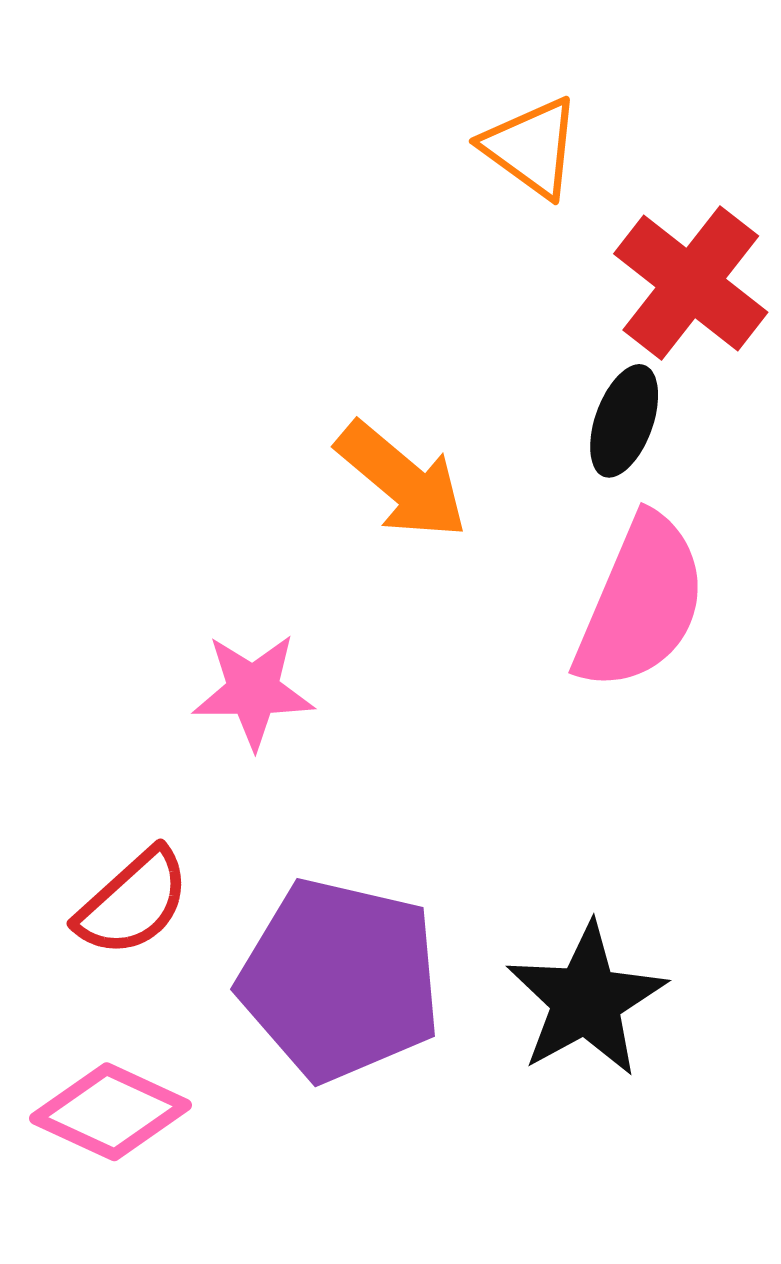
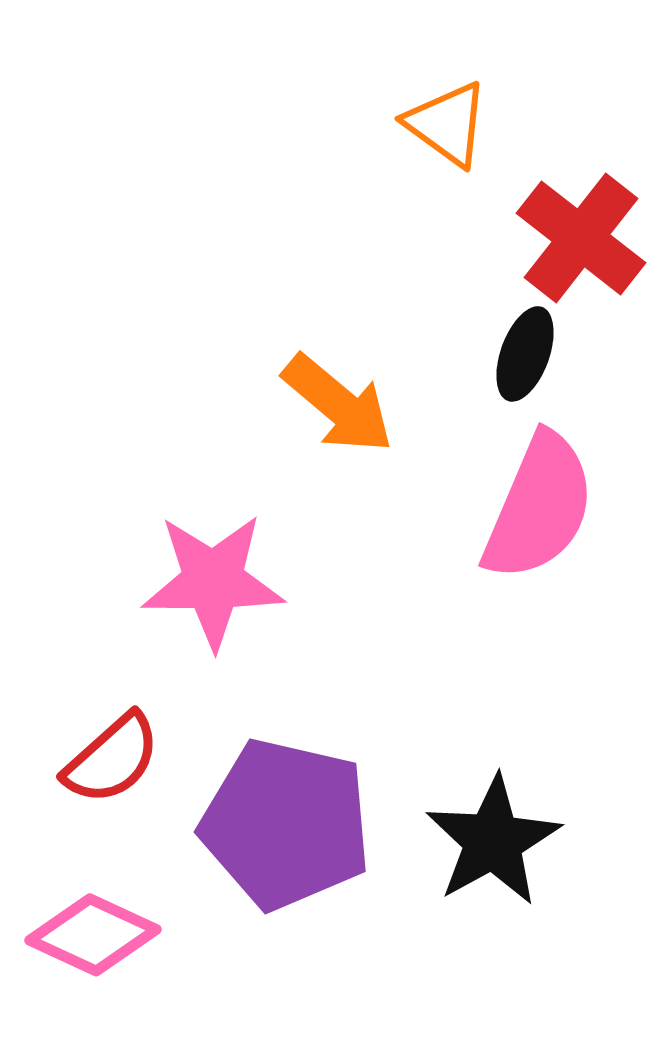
pink star: (253, 691) -> (213, 581), size x1.4

